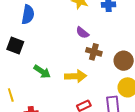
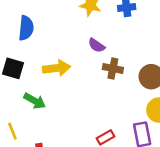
green arrow: (42, 72) -> (35, 101), moved
yellow arrow: (76, 76) -> (57, 68), moved

